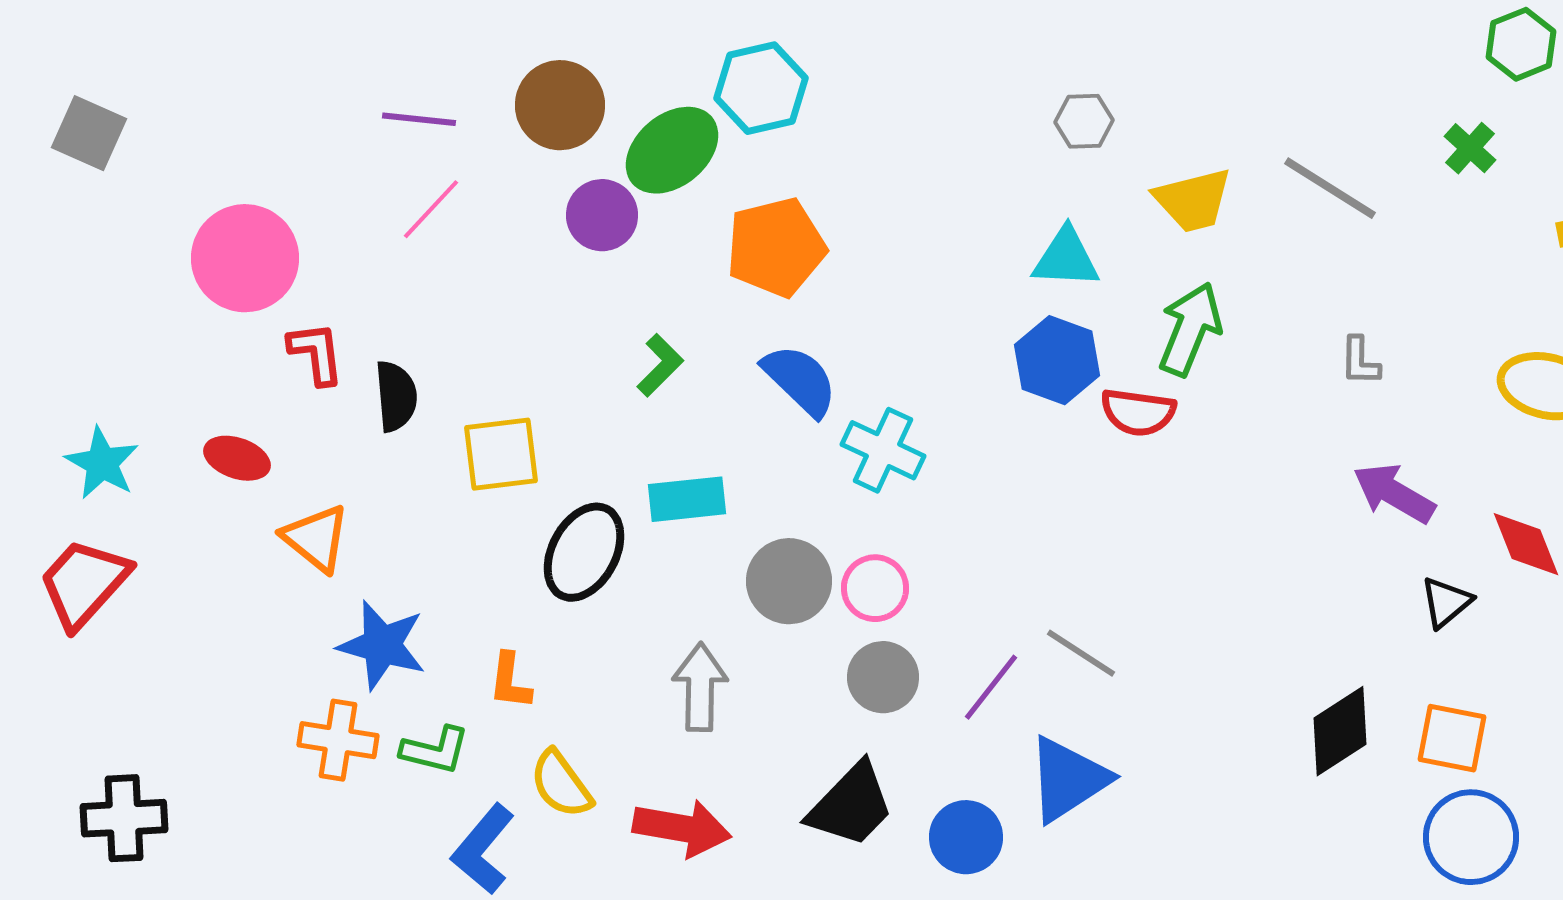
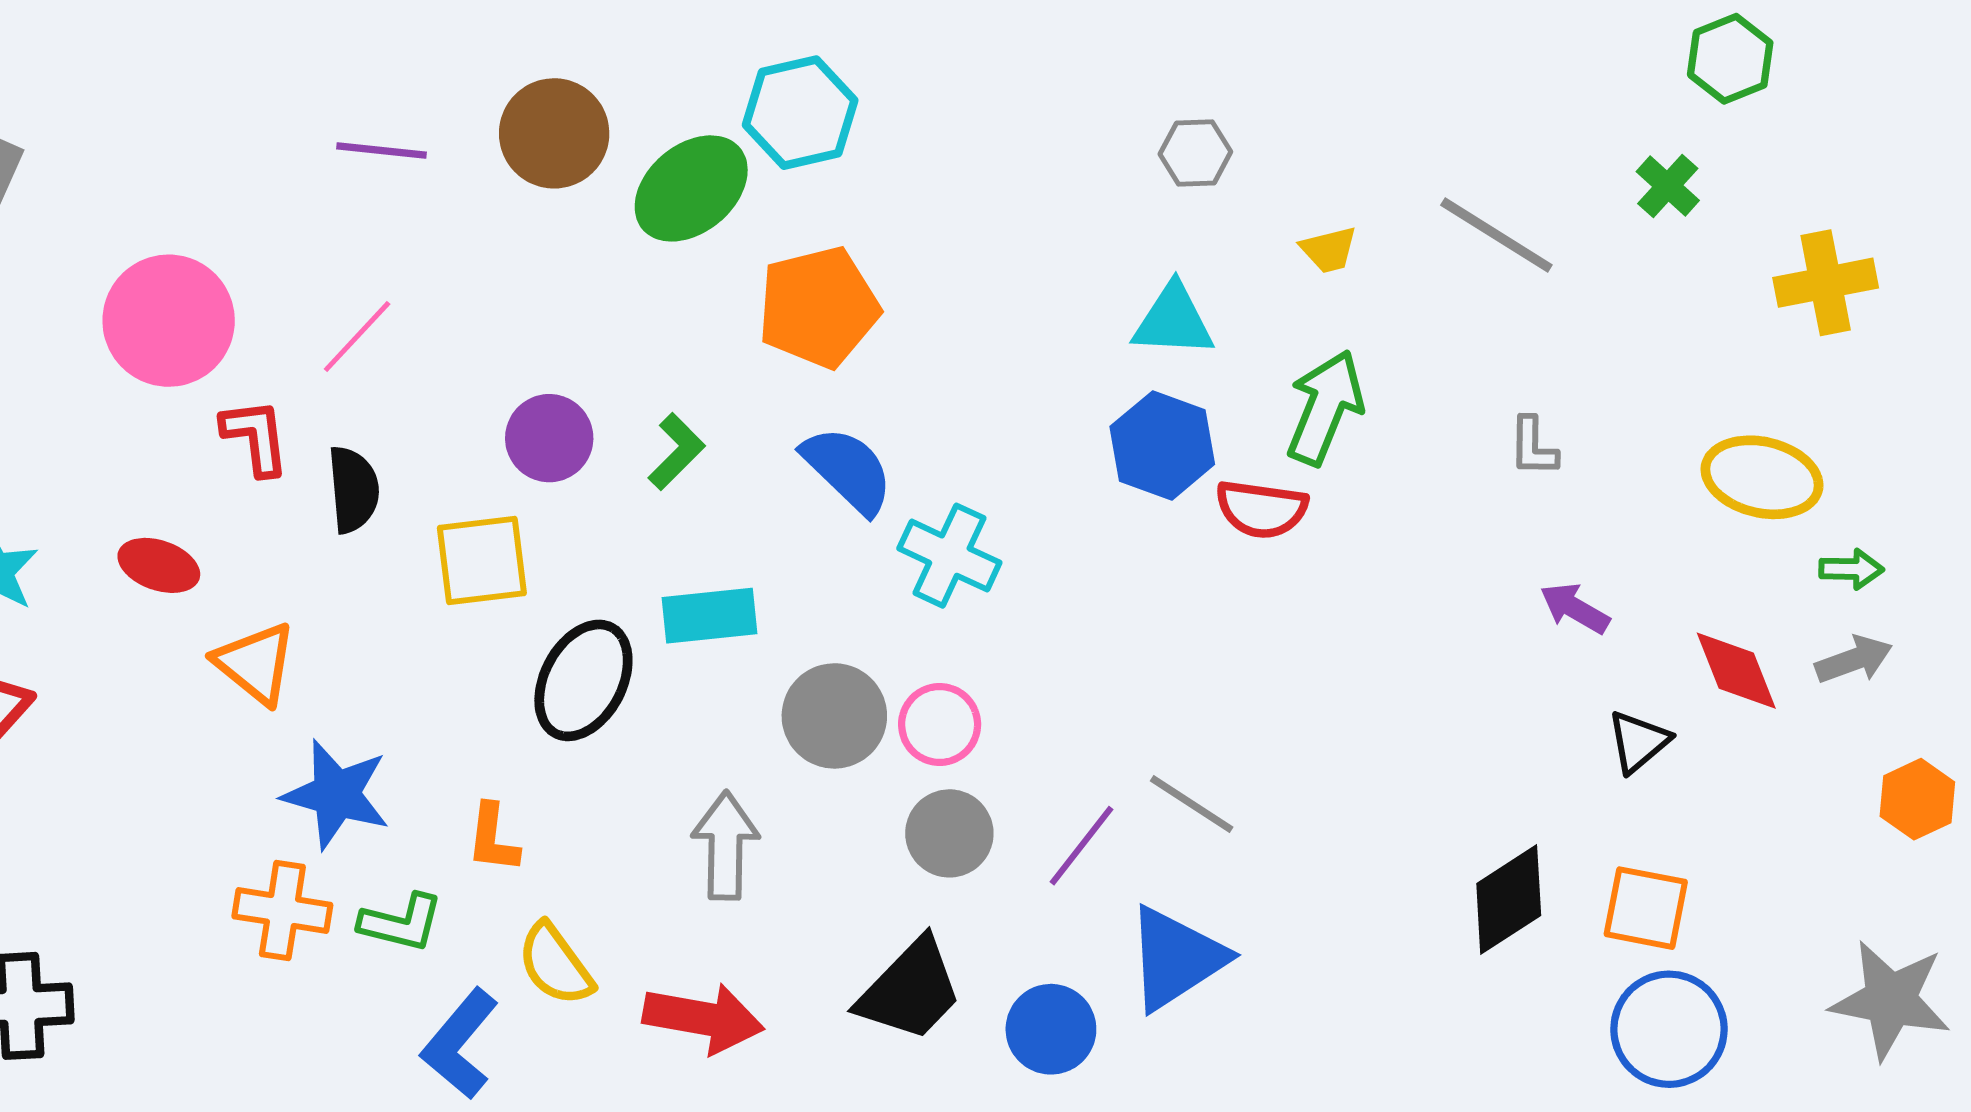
yellow trapezoid: (1193, 200) -> (1329, 250), size x0.6
pink line: (431, 209) -> (357, 337), moved
purple circle: (602, 215) -> (549, 438), moved
purple arrow: (1394, 493) -> (1575, 608), size x0.7

